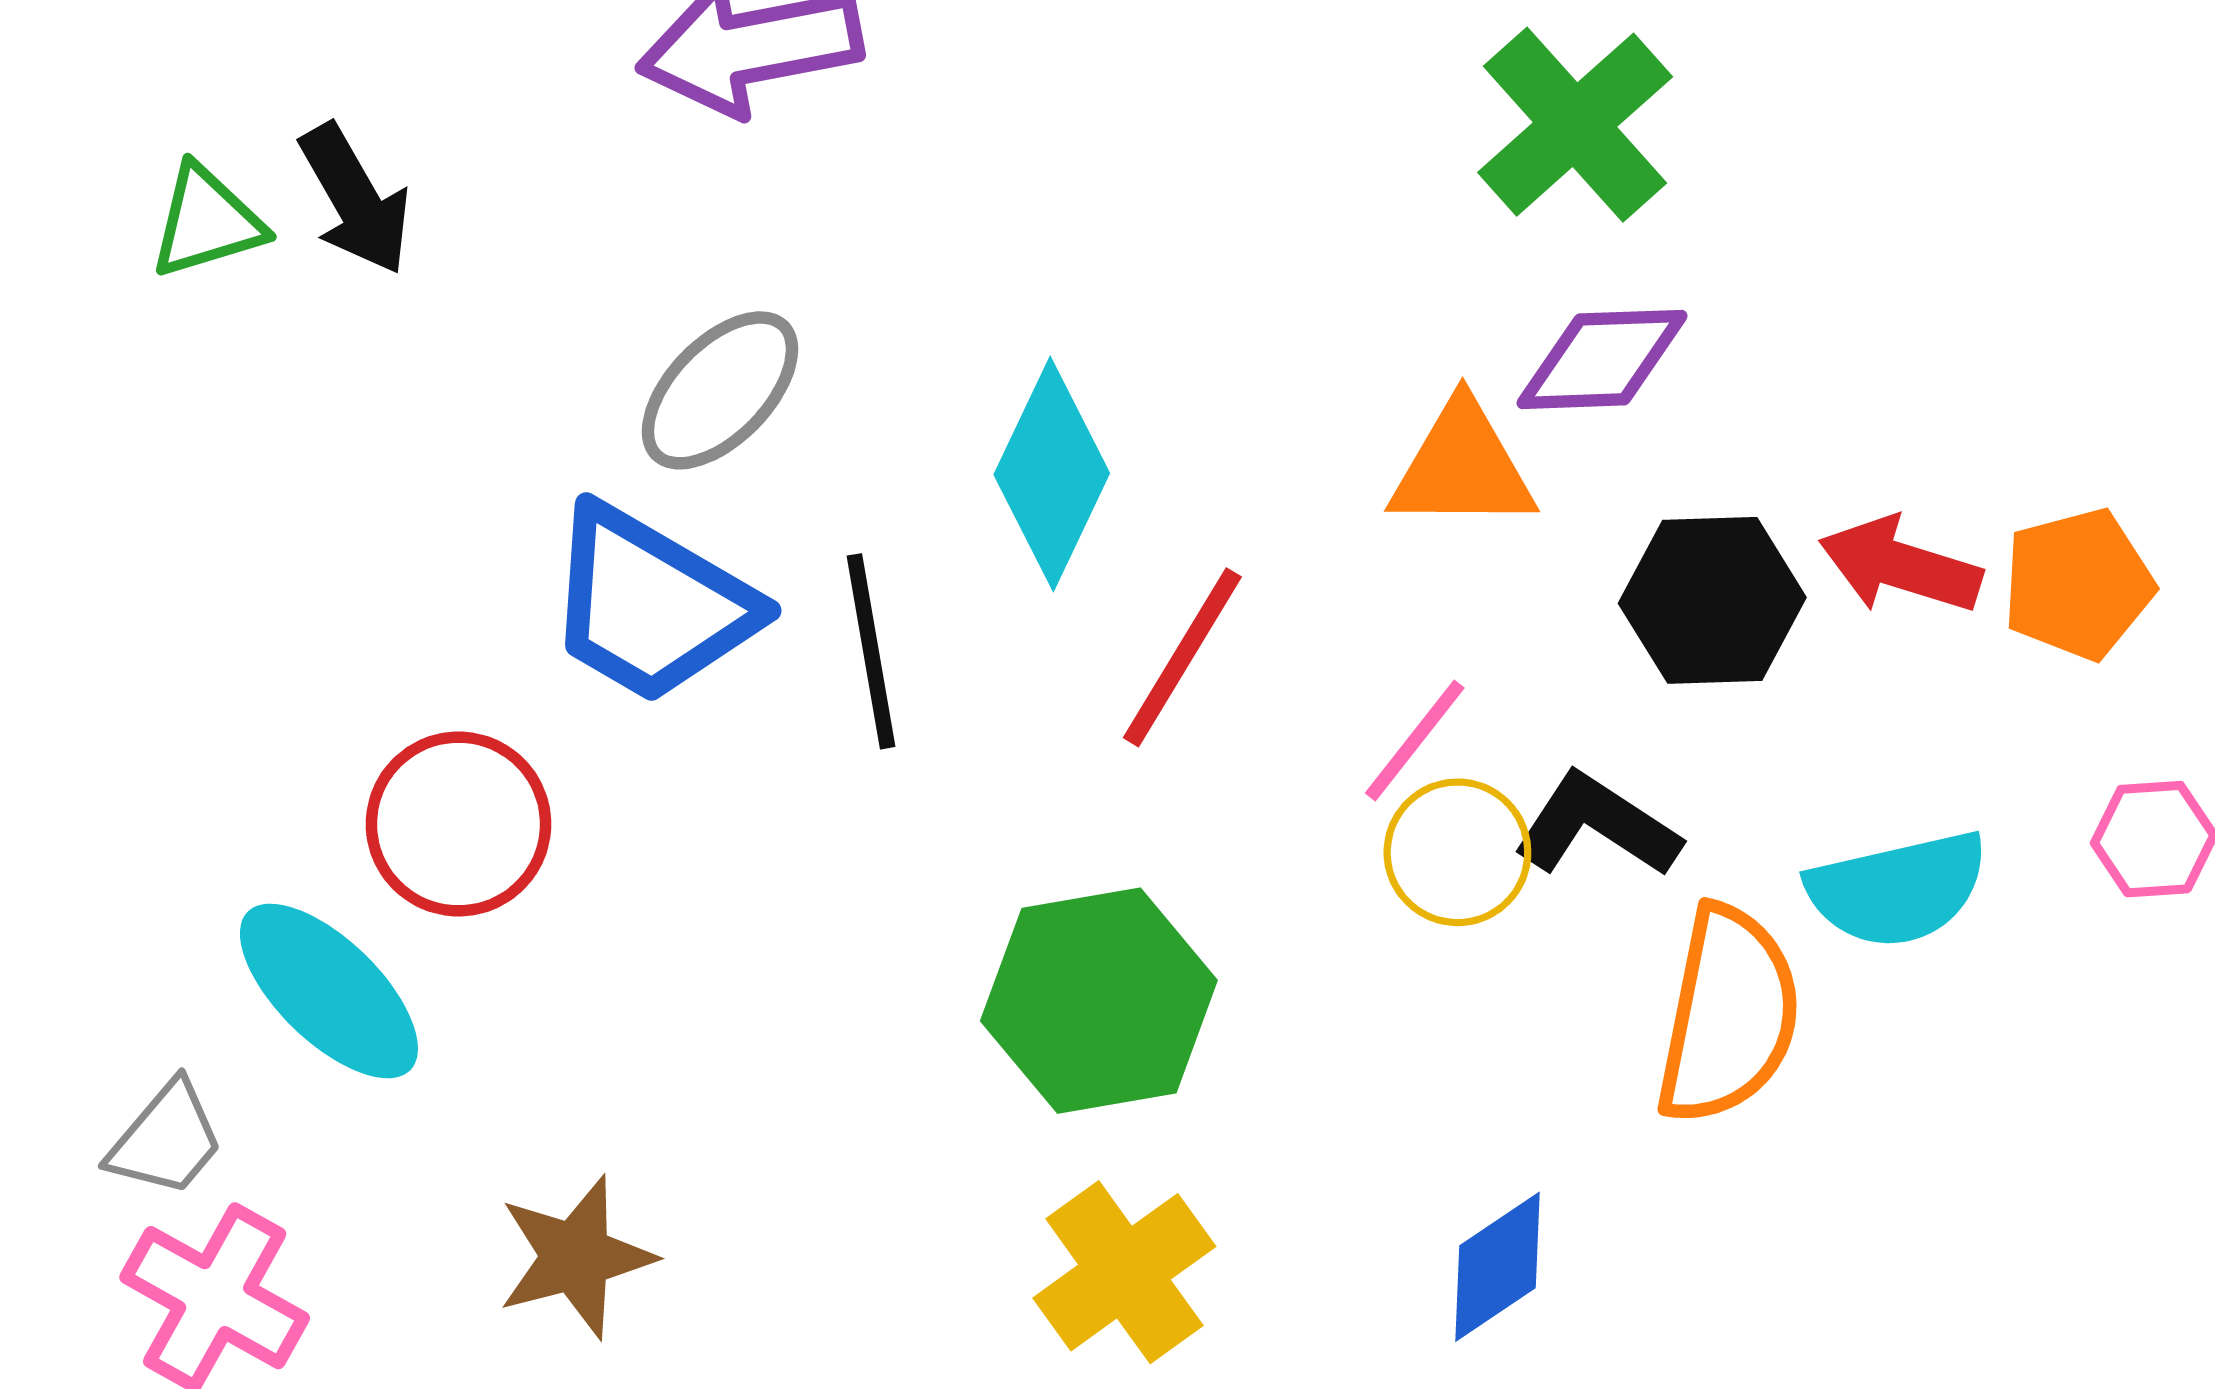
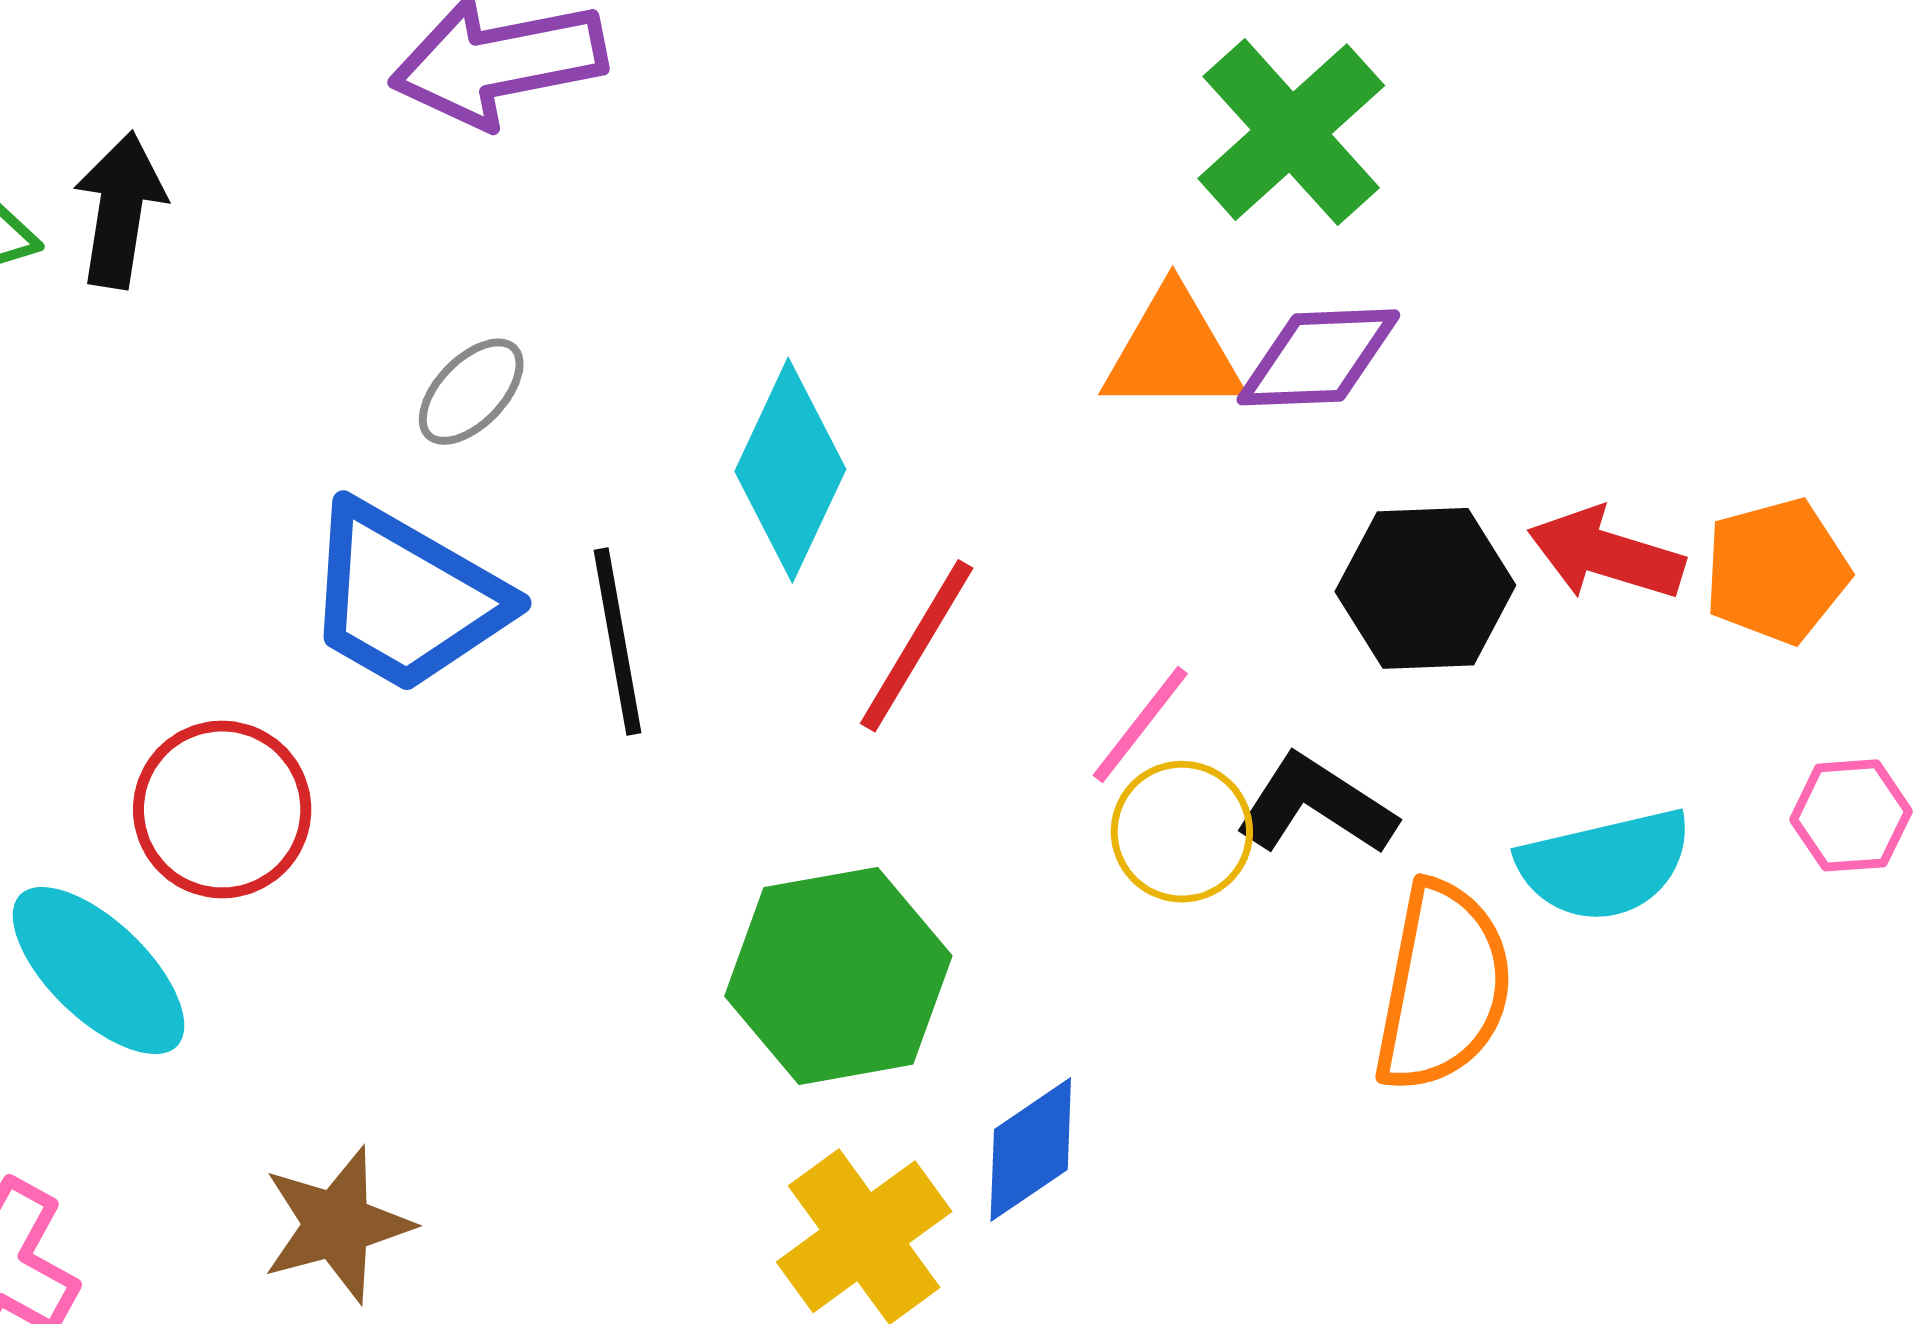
black arrow: (355, 199) -> (120, 210), turned -141
gray ellipse: (720, 390) -> (471, 392), size x0.7
orange triangle: (1462, 467) -> (1173, 352), moved
blue diamond: (1497, 1267) -> (1031, 1149), moved

